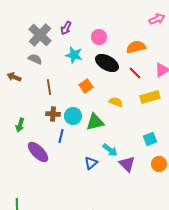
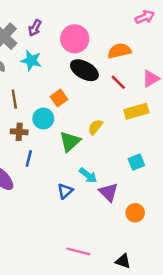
pink circle: (99, 37) -> (75, 39), size x1.5
cyan star: (74, 55) -> (31, 61), moved
yellow semicircle: (116, 102) -> (95, 127), moved, turned -72
cyan circle: (73, 116) -> (43, 119), moved
green triangle: (95, 122) -> (70, 142), turned -30
orange circle: (159, 164) -> (135, 213), moved

